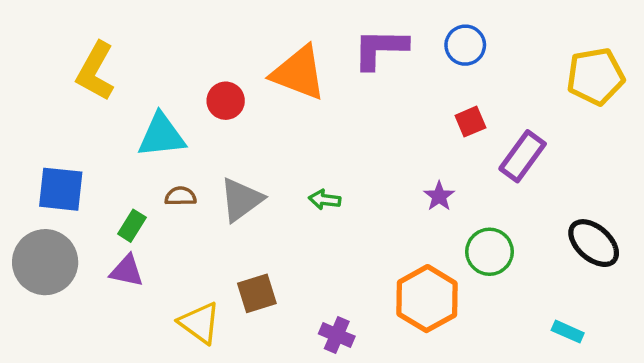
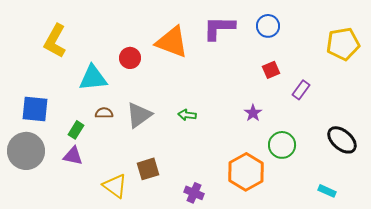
purple rectangle: (523, 156) -> (301, 90), size x0.7

